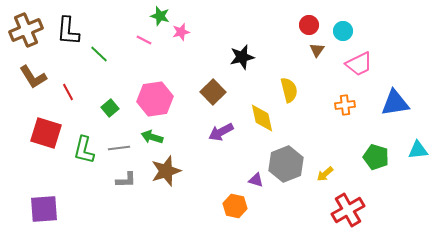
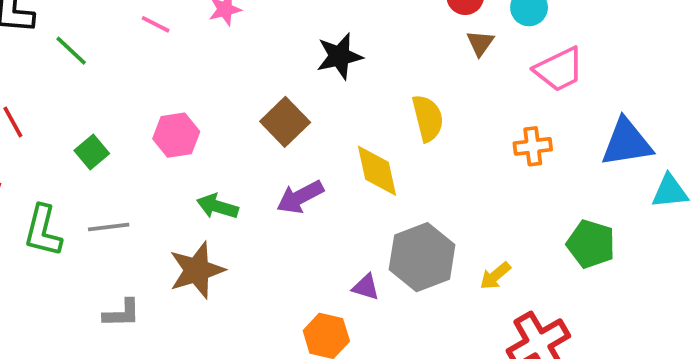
pink hexagon: (155, 99) -> (176, 135), size x0.7
green arrow: (152, 137) -> (217, 206), moved
cyan triangle: (418, 150) -> (670, 191), moved
gray L-shape: (126, 180) -> (122, 313), moved

